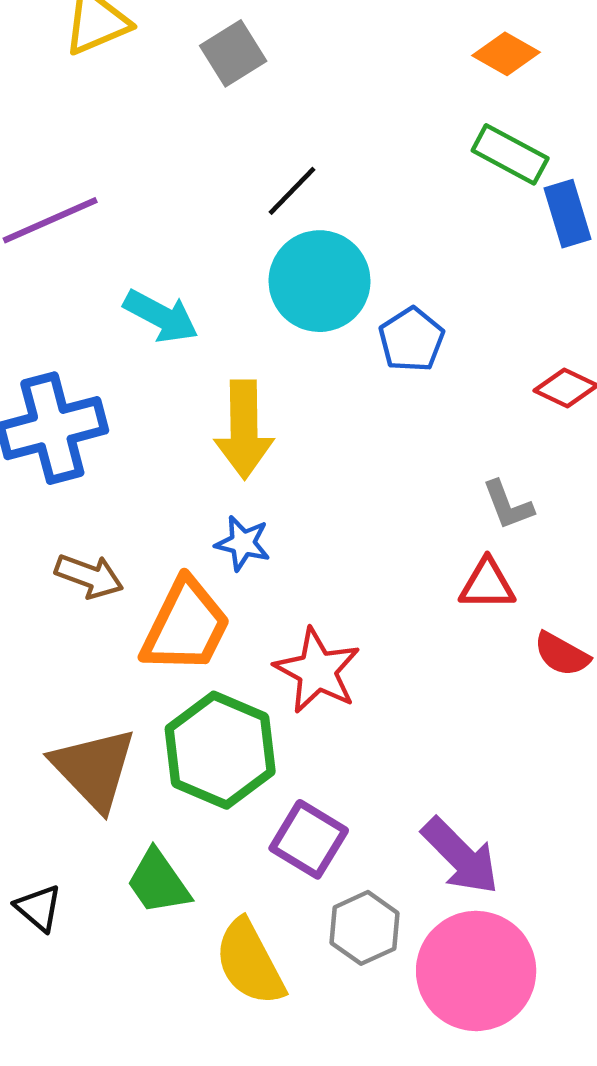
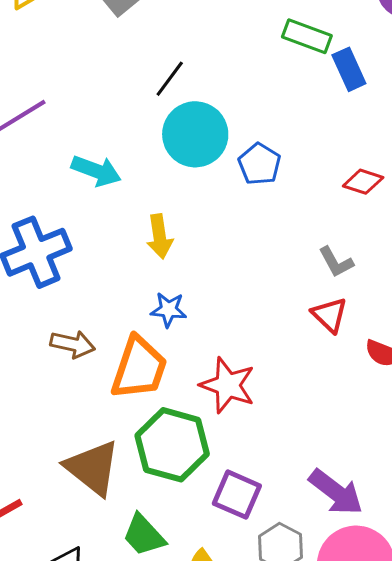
yellow arrow: (244, 430) -> (160, 236), size x0.7
red triangle: (487, 584) -> (330, 315), turned 51

